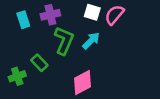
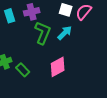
green rectangle: (39, 63) -> (23, 70), moved

